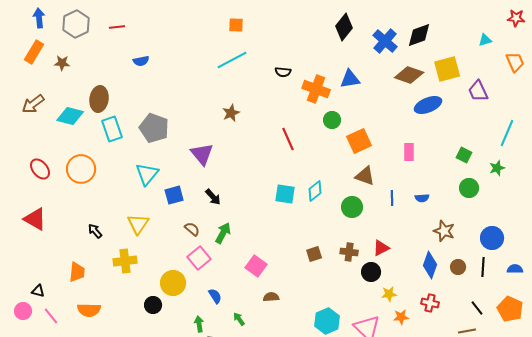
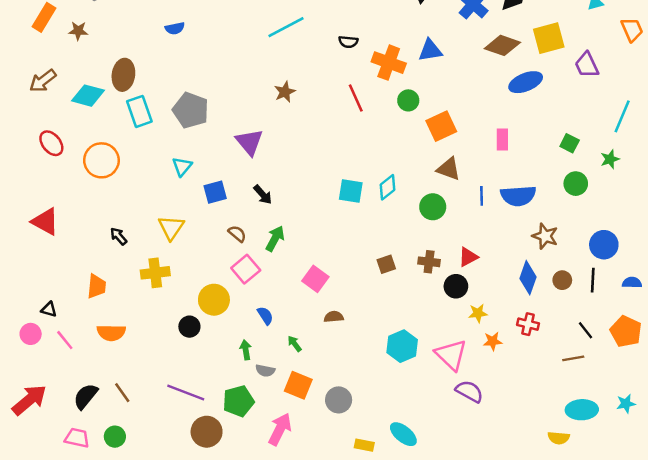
red line: (288, 139) -> (356, 98), moved
red ellipse: (40, 169) -> (51, 143), moved
cyan triangle: (147, 174) -> (182, 166), size x0.7
blue semicircle: (422, 198) -> (518, 196), size x2.0

